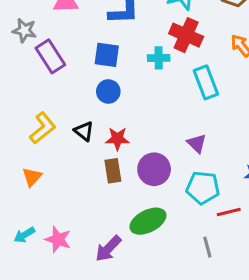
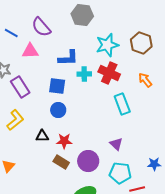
cyan cross: (159, 58) -> (84, 74), moved
yellow L-shape: (43, 128) -> (15, 120), moved
black triangle: (84, 131) -> (42, 136), turned -40
brown rectangle: (113, 171) -> (61, 162), turned -49

